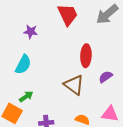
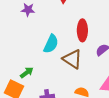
cyan semicircle: (23, 65) -> (51, 44), moved

